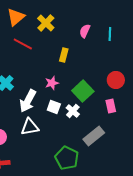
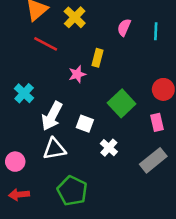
pink star: (52, 83) -> (77, 74), moved
white cross: (73, 111) -> (109, 148), moved
gray rectangle: (94, 136) -> (153, 160), moved
green pentagon: (67, 158) -> (72, 191), moved

